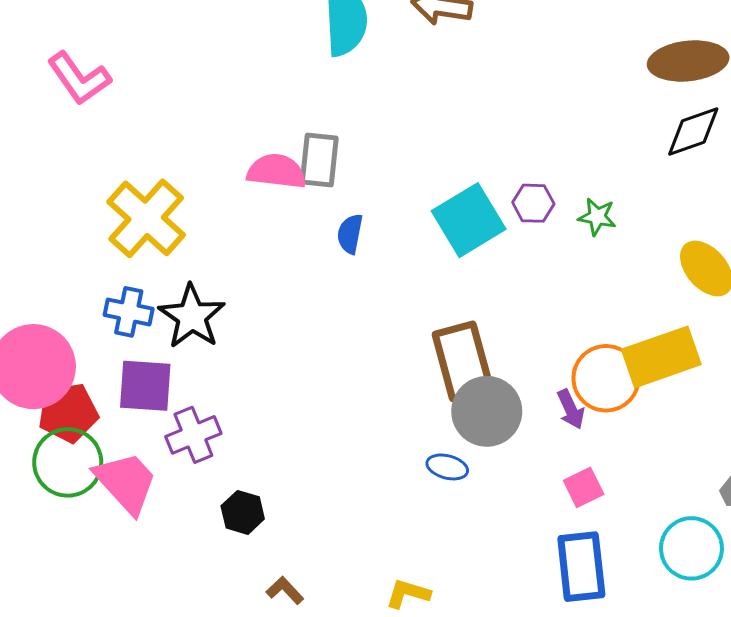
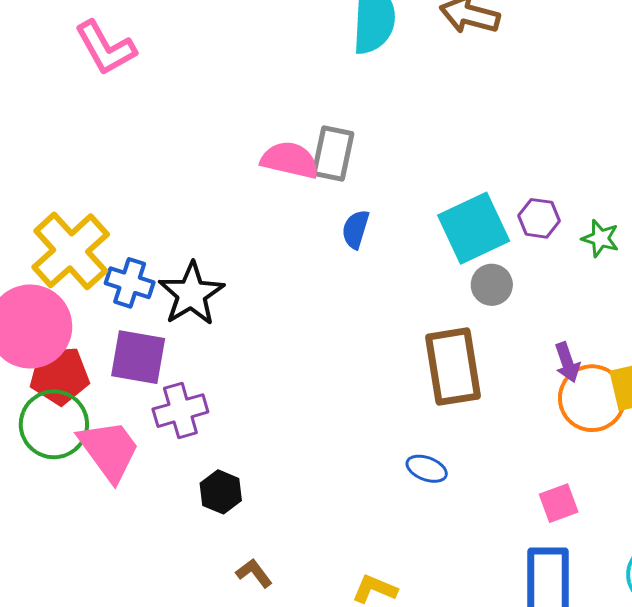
yellow cross: (146, 218) -> (71, 251), moved
purple arrow: (571, 409) -> (567, 362), moved
gray circle: (487, 411) -> (492, 285), moved, size x0.6

